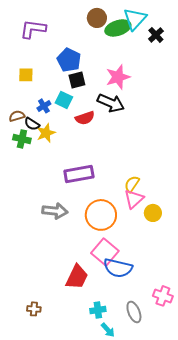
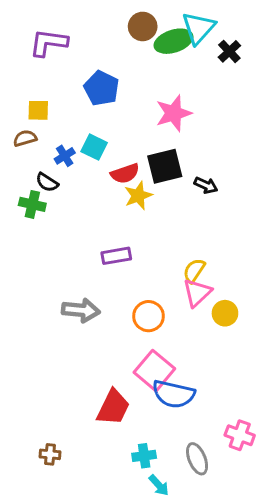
black square: (77, 80) -> (165, 166), moved, size x1.4
black arrow: (111, 103) -> (206, 185), moved, size x0.6
brown semicircle: (17, 116) -> (25, 138), moved
yellow star: (46, 133) -> (138, 196), moved
purple rectangle: (79, 174) -> (116, 256), size x0.7
orange circle: (101, 215) -> (149, 316), size x0.7

